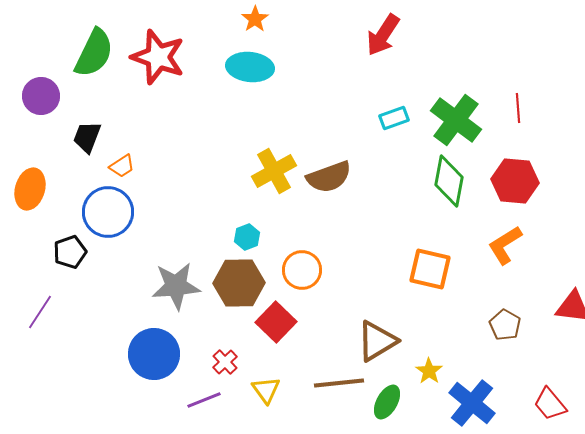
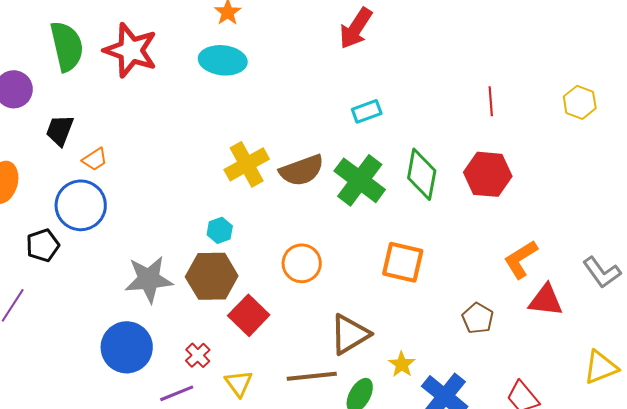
green semicircle: (94, 53) -> (67, 46), turned -39
green cross: (456, 120) -> (360, 180), moved
orange L-shape: (505, 245) -> (521, 259), moved
orange circle: (302, 270) -> (302, 263), moved

